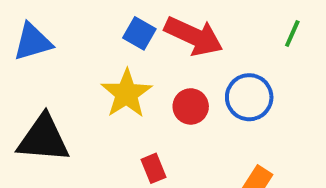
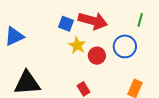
green line: (292, 33) -> (140, 20), moved
yellow star: (126, 94) -> (77, 45), moved, size x0.7

